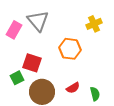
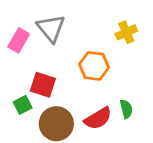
red semicircle: (73, 88) -> (98, 118), size x1.5
green semicircle: (95, 94) -> (126, 109), moved

